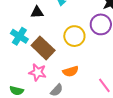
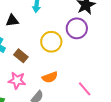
brown rectangle: (43, 48) -> (21, 56), size x0.6

